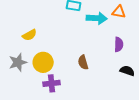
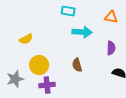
cyan arrow: (97, 18) -> (82, 32), moved
gray star: (18, 62) -> (15, 79), moved

